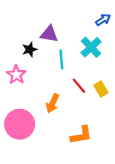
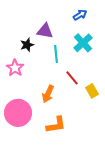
blue arrow: (103, 20) -> (80, 15), moved
yellow rectangle: (101, 89) -> (92, 91), moved
orange L-shape: (81, 135) -> (56, 125), moved

